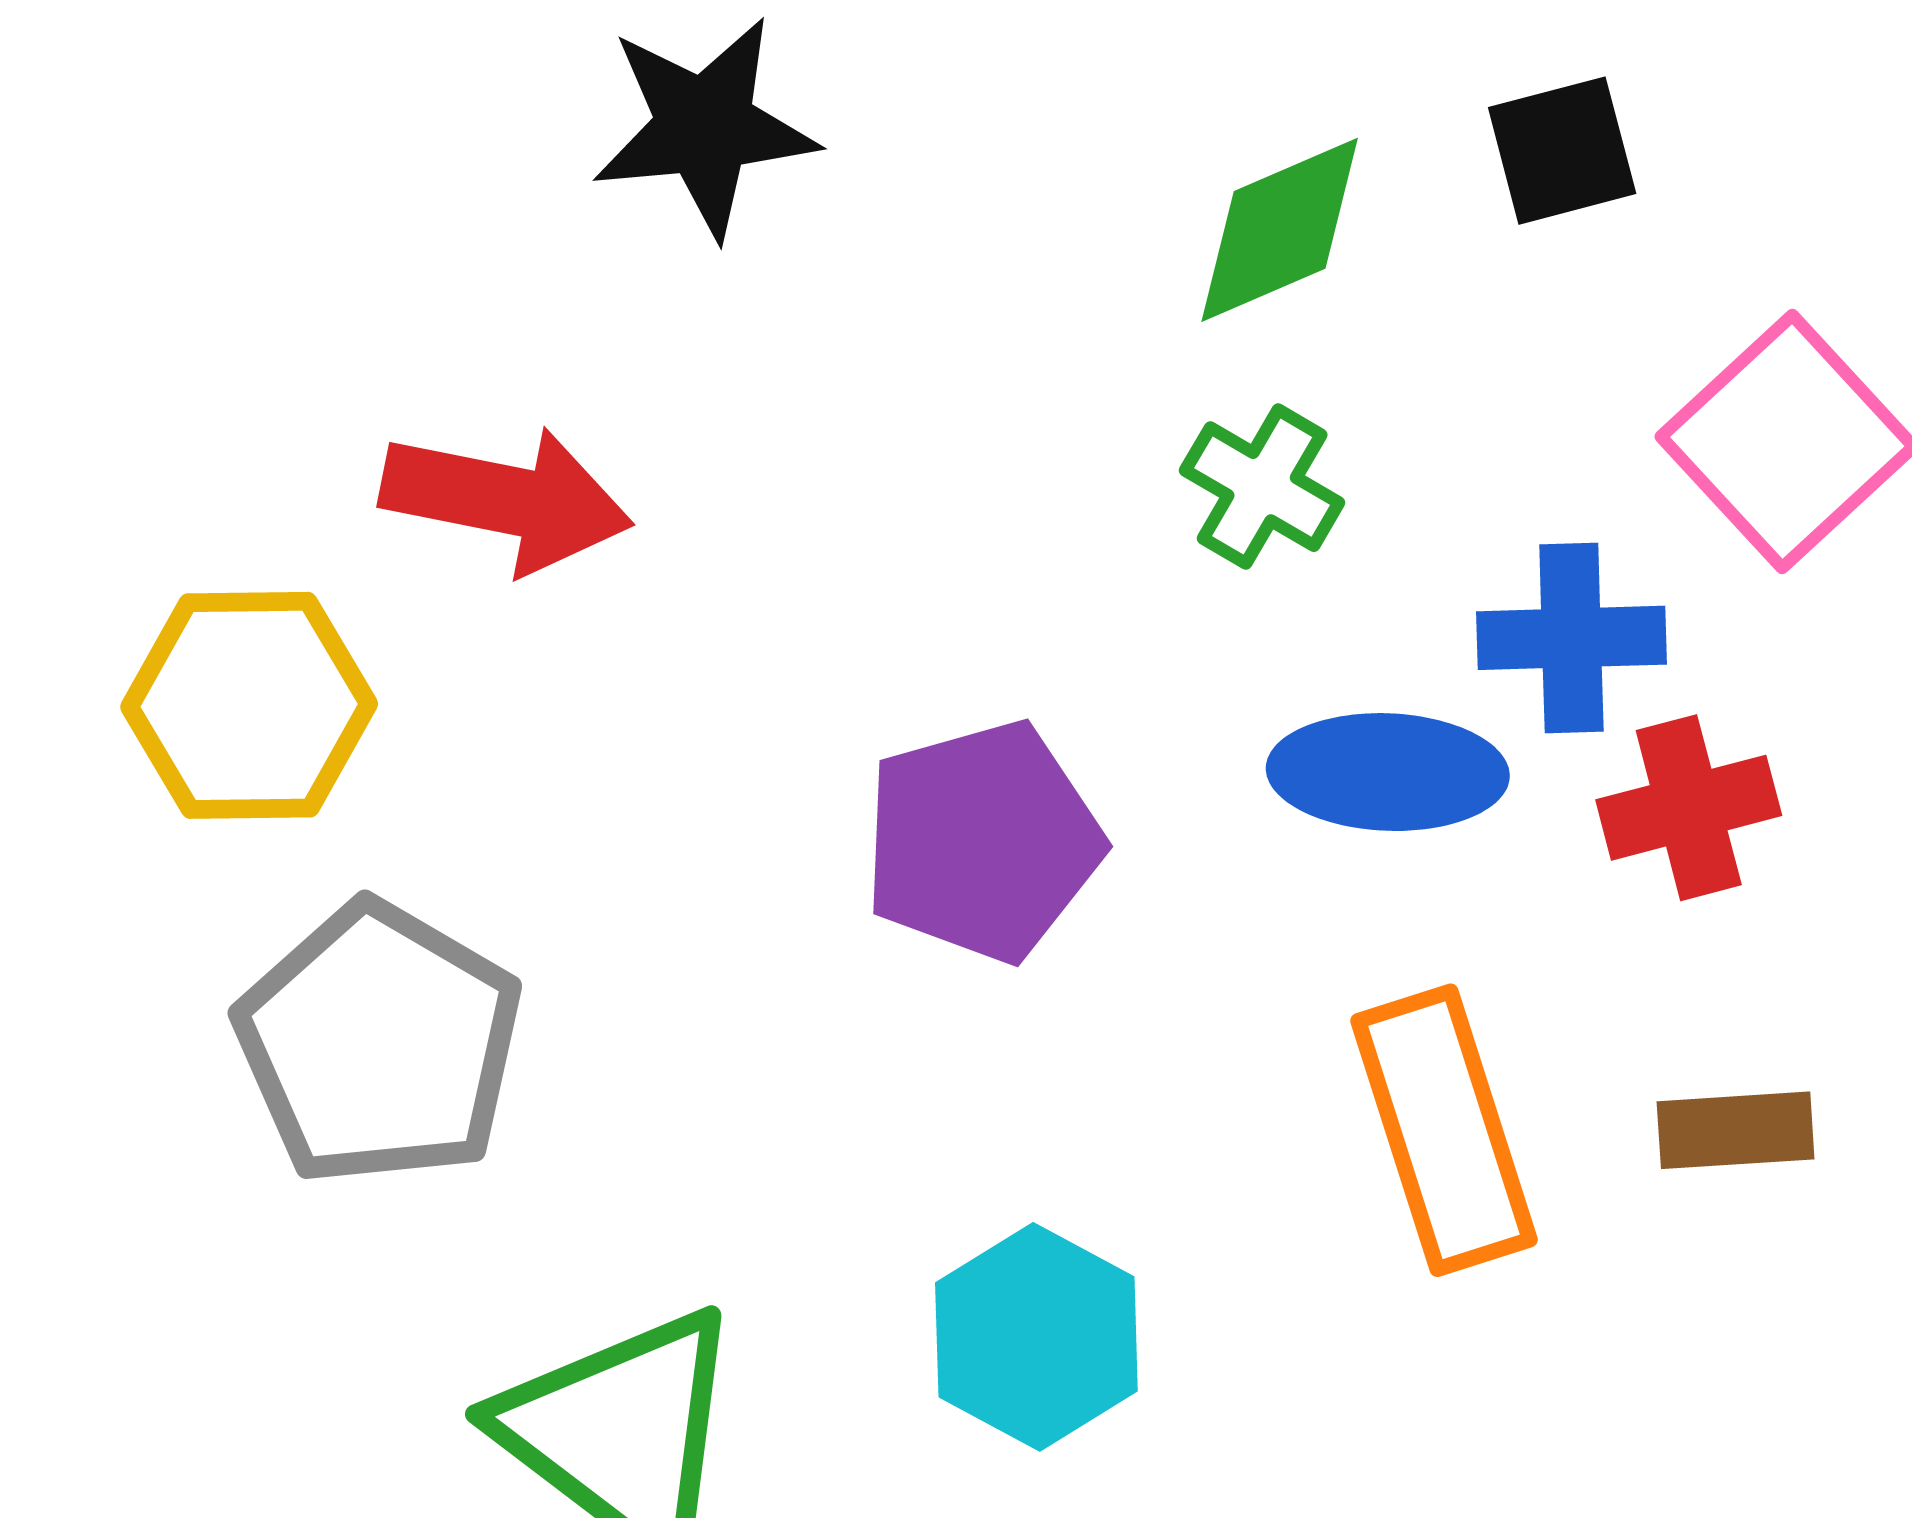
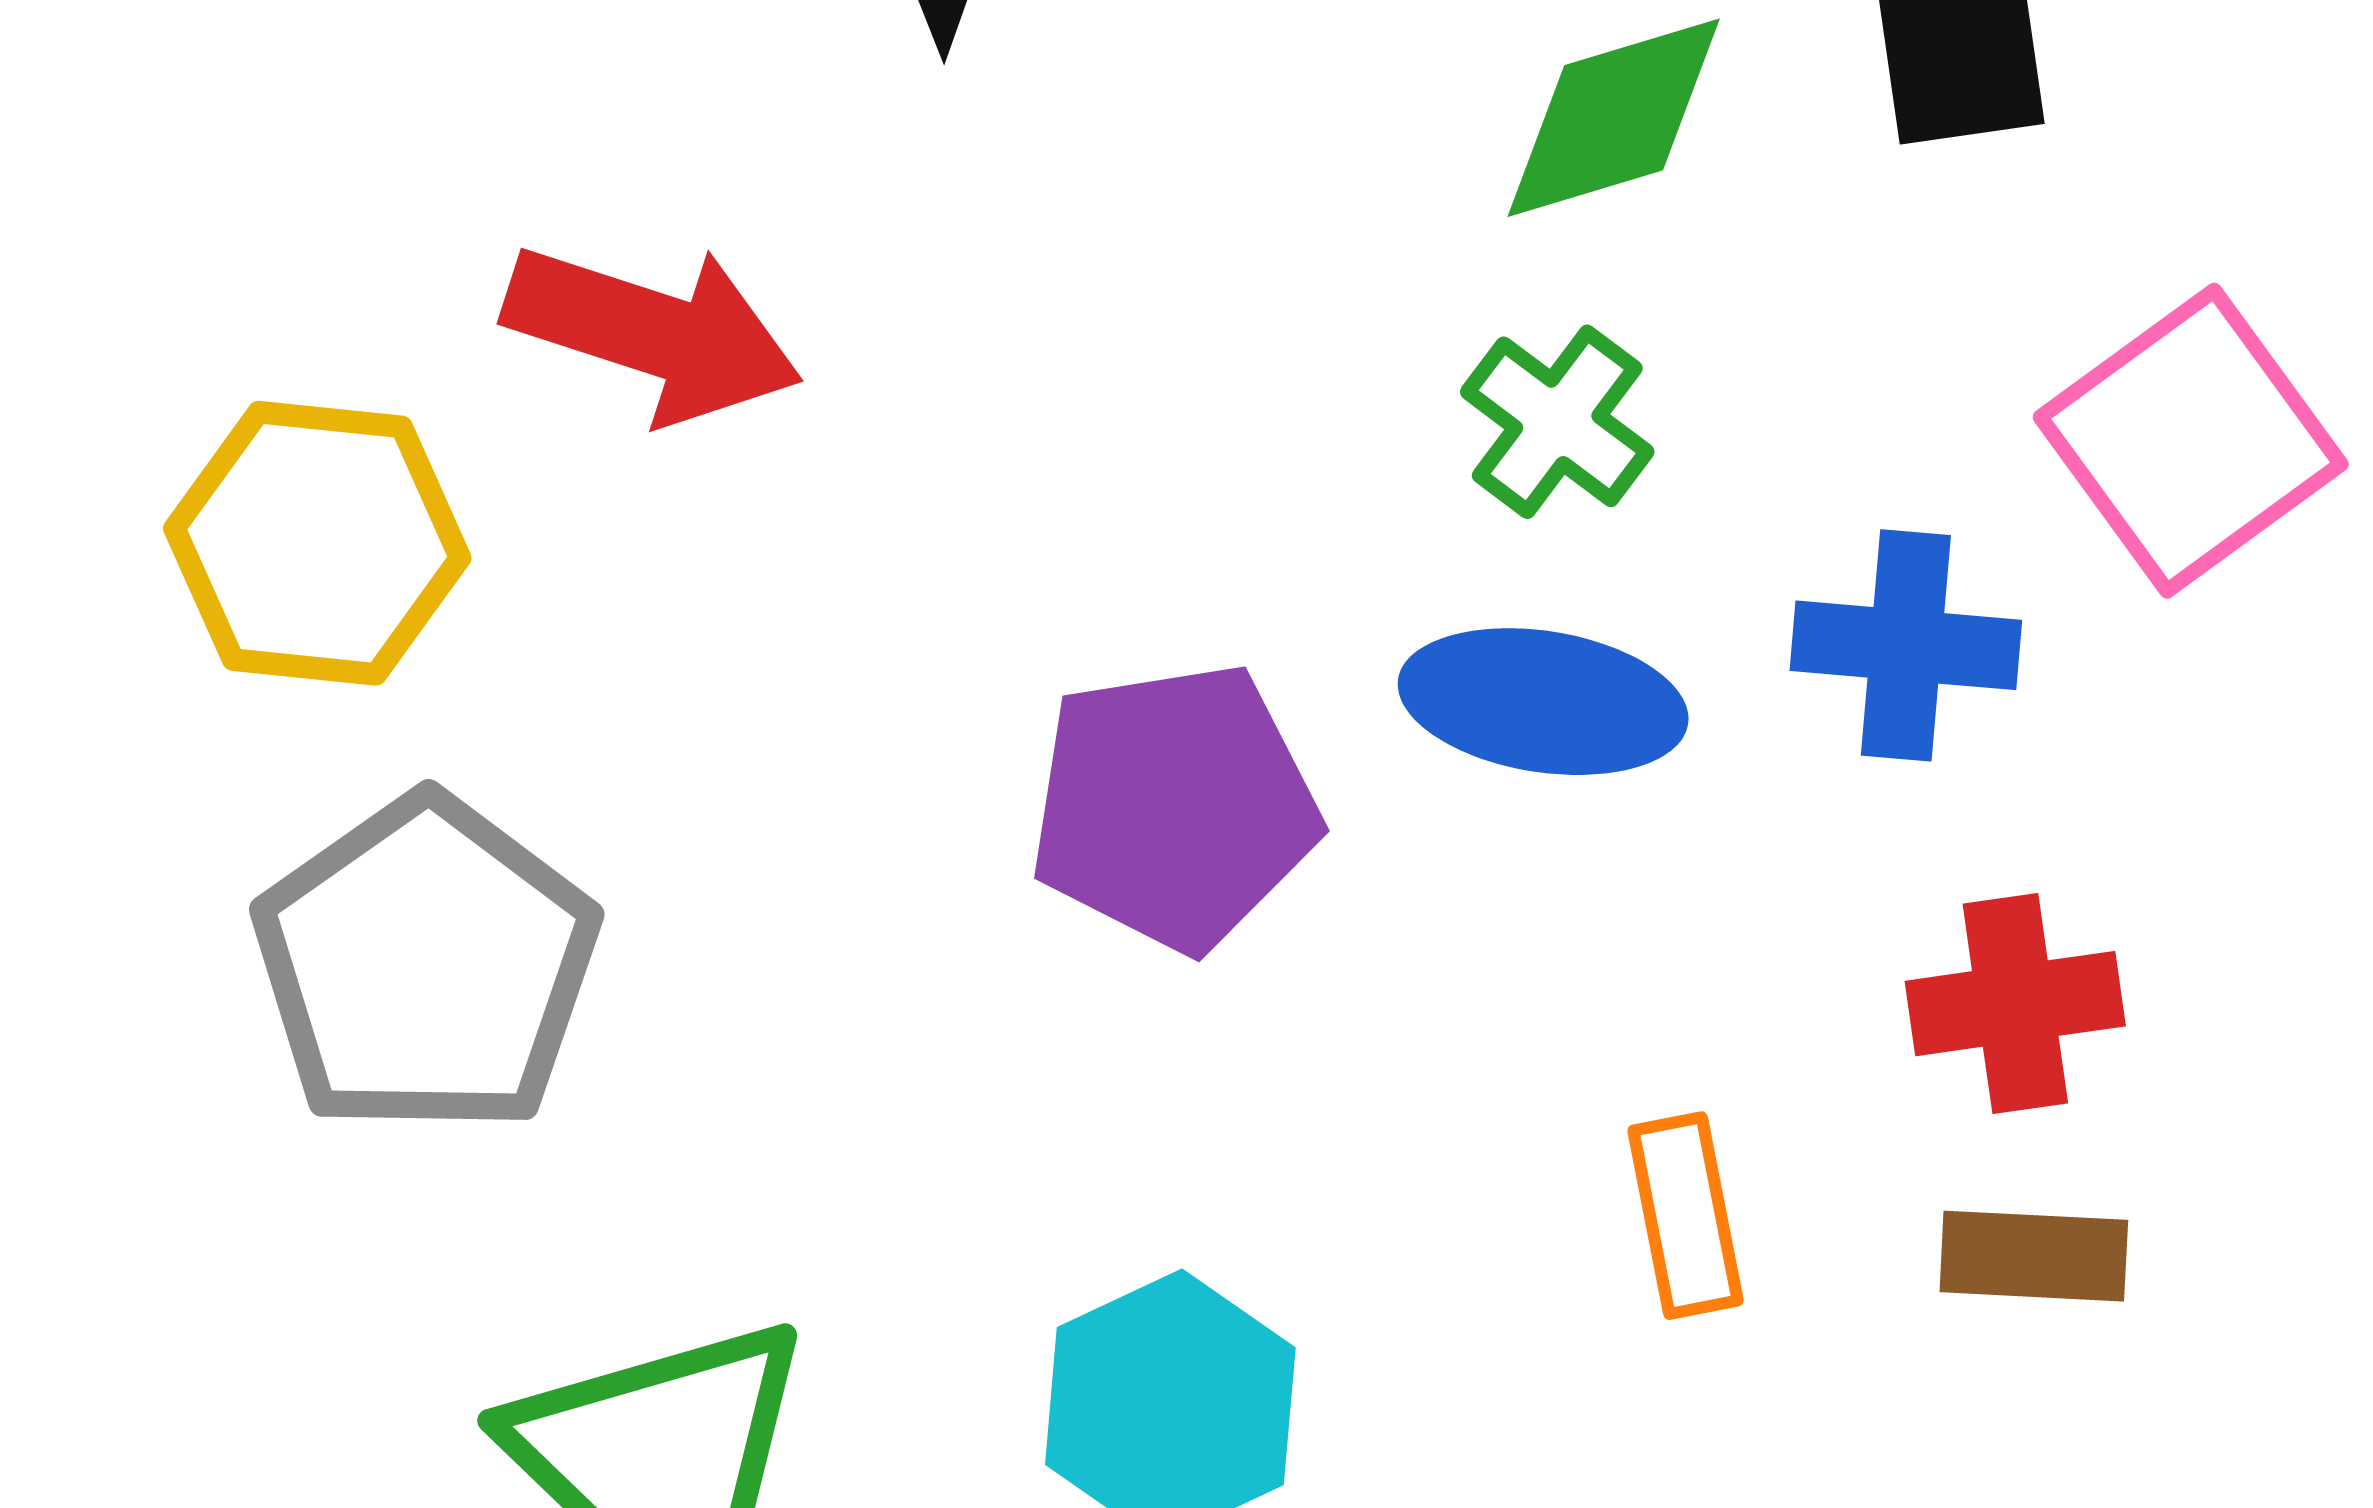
blue ellipse: (1388, 772) -> (1543, 702), moved
red cross: (1689, 808) -> (2015, 1004), moved
orange rectangle: (1444, 1130) -> (1686, 1216), size x0.6

